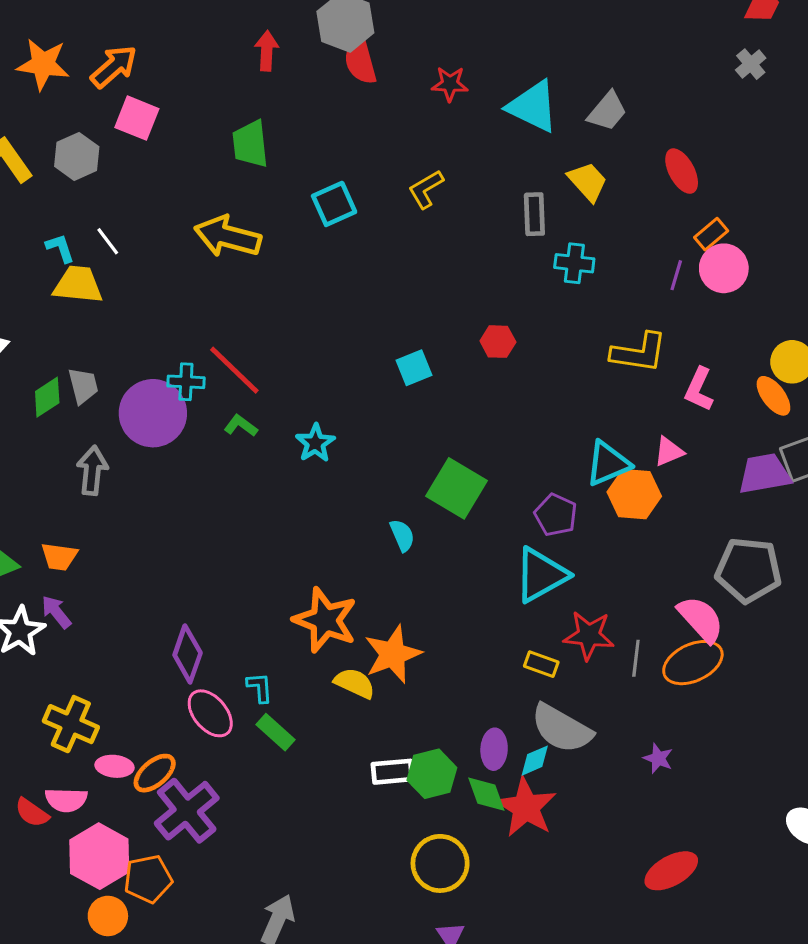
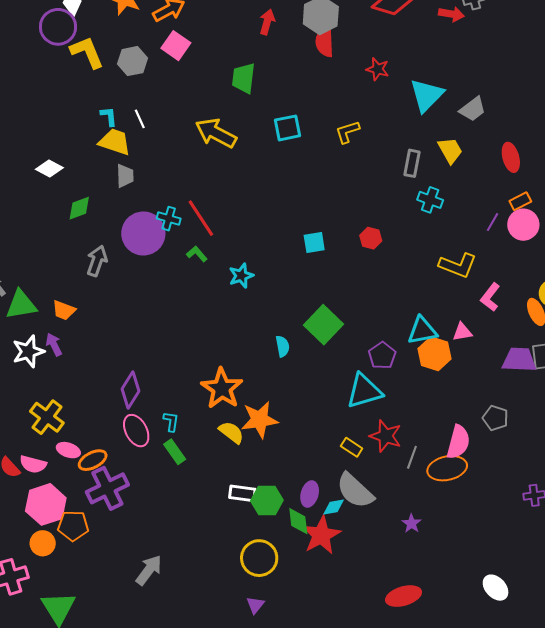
cyan triangle: (533, 106) -> (427, 95), turned 36
gray trapezoid: (83, 386) -> (125, 176), moved
gray pentagon: (748, 570) -> (495, 418), size x0.6
pink semicircle: (701, 619) -> (458, 442), turned 44

